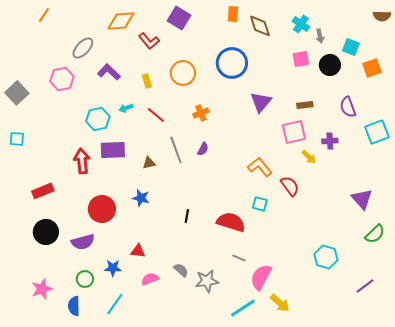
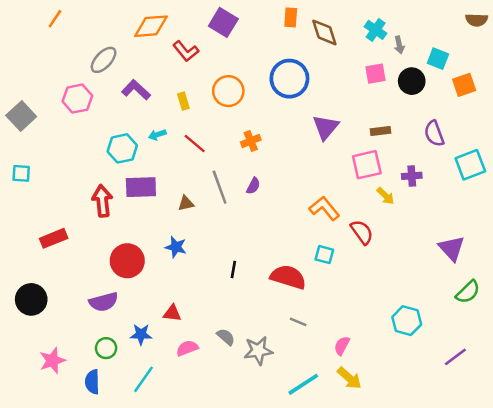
black circle: (46, 232) -> (31, 299), moved
pink semicircle: (261, 277) -> (342, 346), moved, size x0.6

